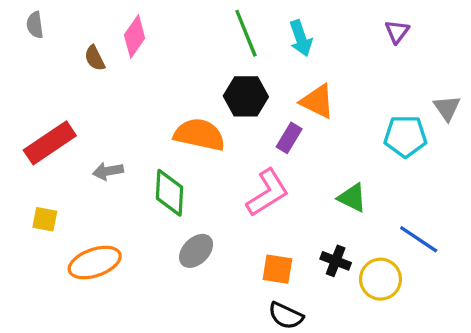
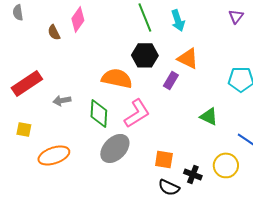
pink L-shape: (268, 193) -> (137, 113), moved
gray ellipse: (196, 251) -> (115, 148), size x1.4
black cross: (336, 261) -> (193, 174), moved

